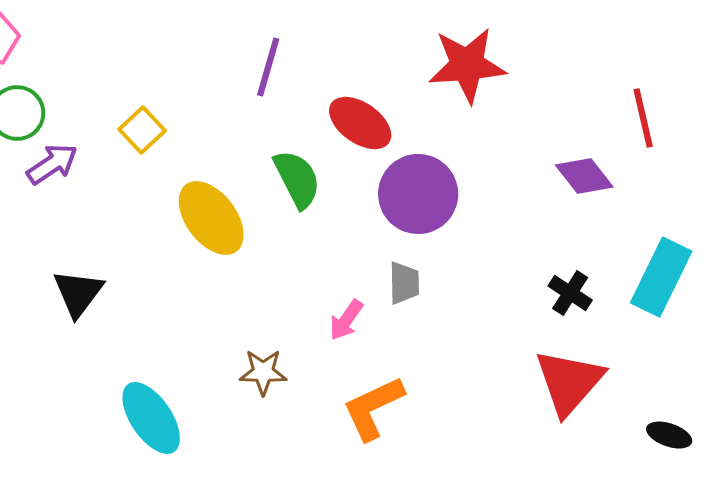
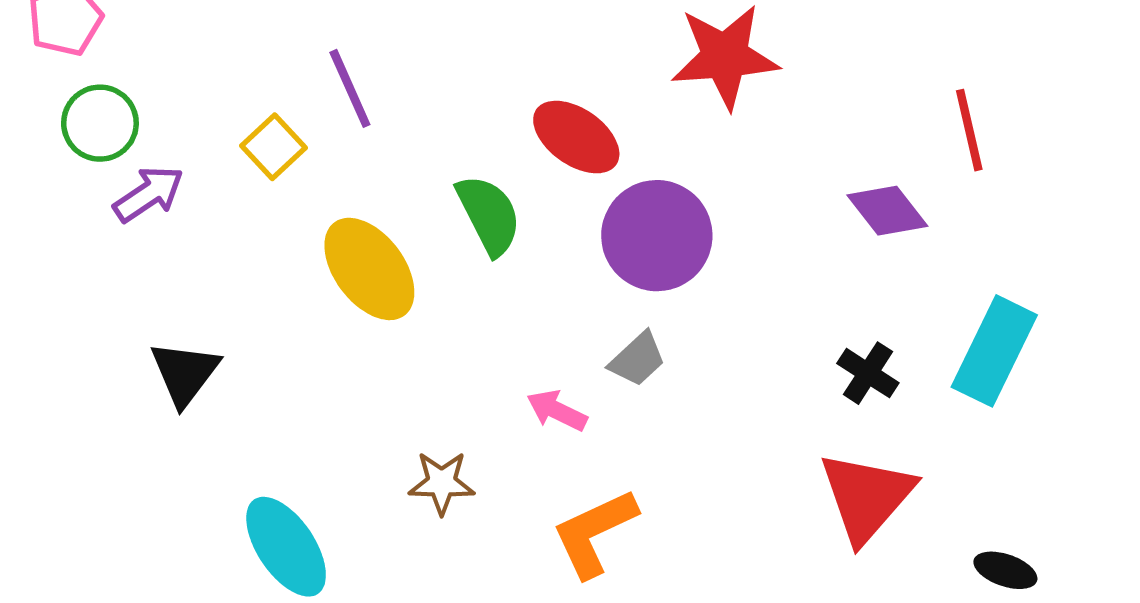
purple line: (268, 67) -> (350, 88), moved, turned -40
gray trapezoid: (404, 283) -> (637, 359), turned 48
pink arrow: (346, 320) -> (557, 411), turned 81

